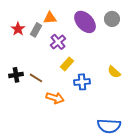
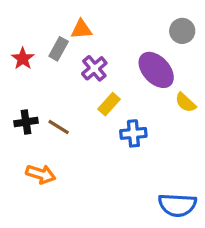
purple ellipse: (85, 22) -> (156, 70), moved
red star: (18, 29) -> (23, 59), moved
yellow semicircle: (114, 72) -> (185, 103), moved
orange arrow: (55, 98) -> (41, 174), moved

